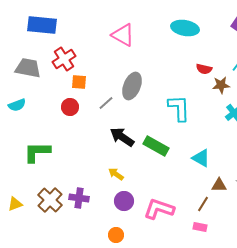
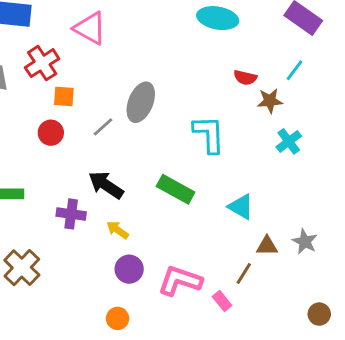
pink triangle: (123, 35) -> (90, 28), moved
black arrow: (122, 137) -> (106, 185), moved
purple cross: (79, 198) -> (71, 214), moved
pink rectangle: (200, 227) -> (222, 301), moved, turned 40

